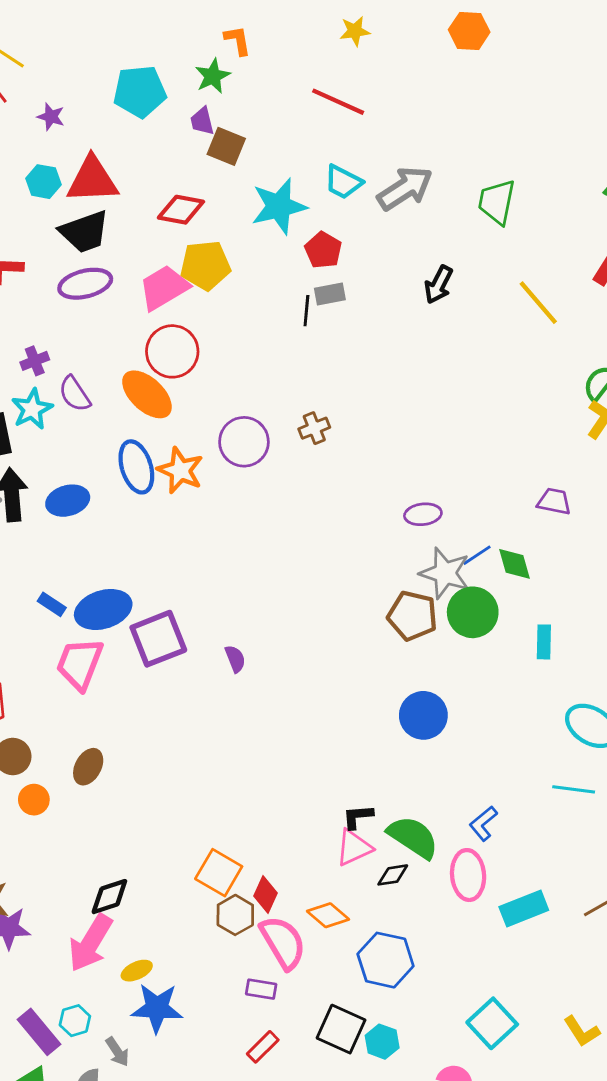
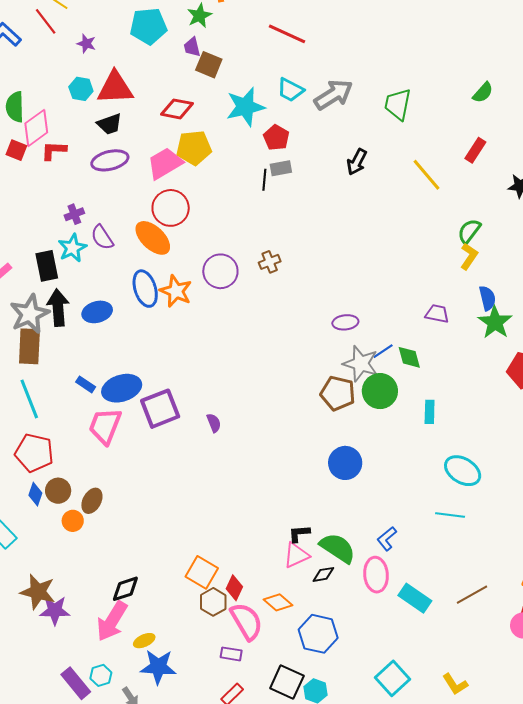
black trapezoid: (84, 232) -> (109, 124), size x0.7
brown ellipse: (88, 767) -> (92, 501), moved
cyan rectangle: (524, 908) -> (415, 598), turned 56

